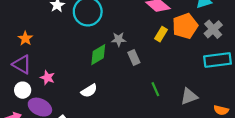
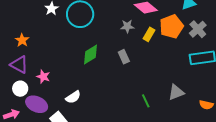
gray star: (119, 39) -> (127, 26), moved
green line: (155, 89) -> (146, 101), moved
white semicircle: (89, 91) -> (73, 97), moved

